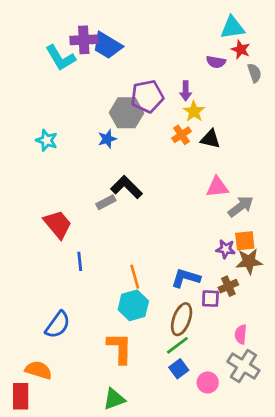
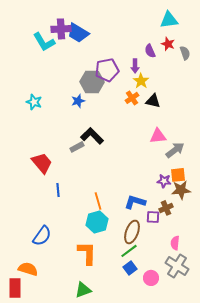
red star: (241, 50) -> (168, 44), moved
purple semicircle: (216, 62) -> (150, 51), moved, turned 56

